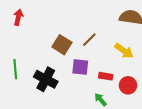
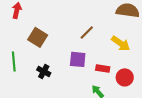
brown square: (62, 45) -> (38, 37), moved
black cross: (46, 79) -> (44, 71), size x0.6

